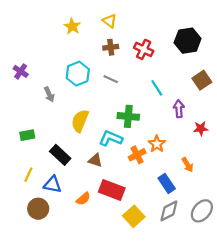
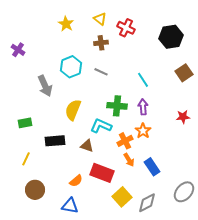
red cross: (144, 49) -> (126, 28), moved
purple cross: (21, 71) -> (18, 50), moved
gray arrow: (49, 94) -> (45, 86), size x1.5
purple arrow: (179, 109) -> (143, 107), moved
black rectangle: (60, 155) -> (55, 141), turned -48
orange arrow: (188, 165) -> (129, 160), moved
blue triangle: (52, 185) -> (70, 206), moved
gray diamond: (169, 211) -> (147, 203), moved

